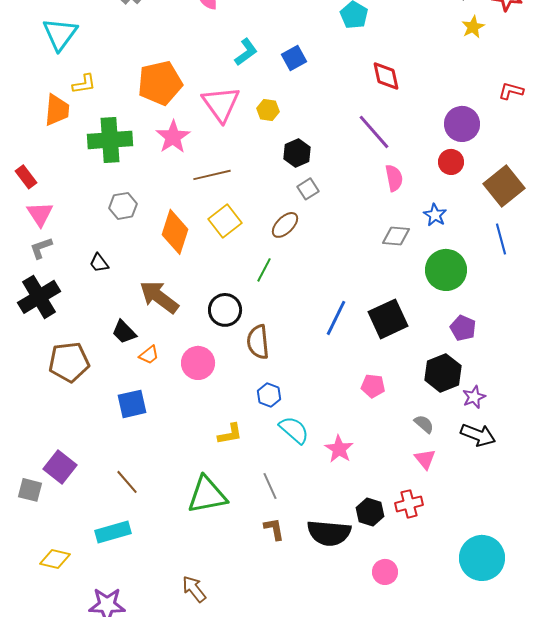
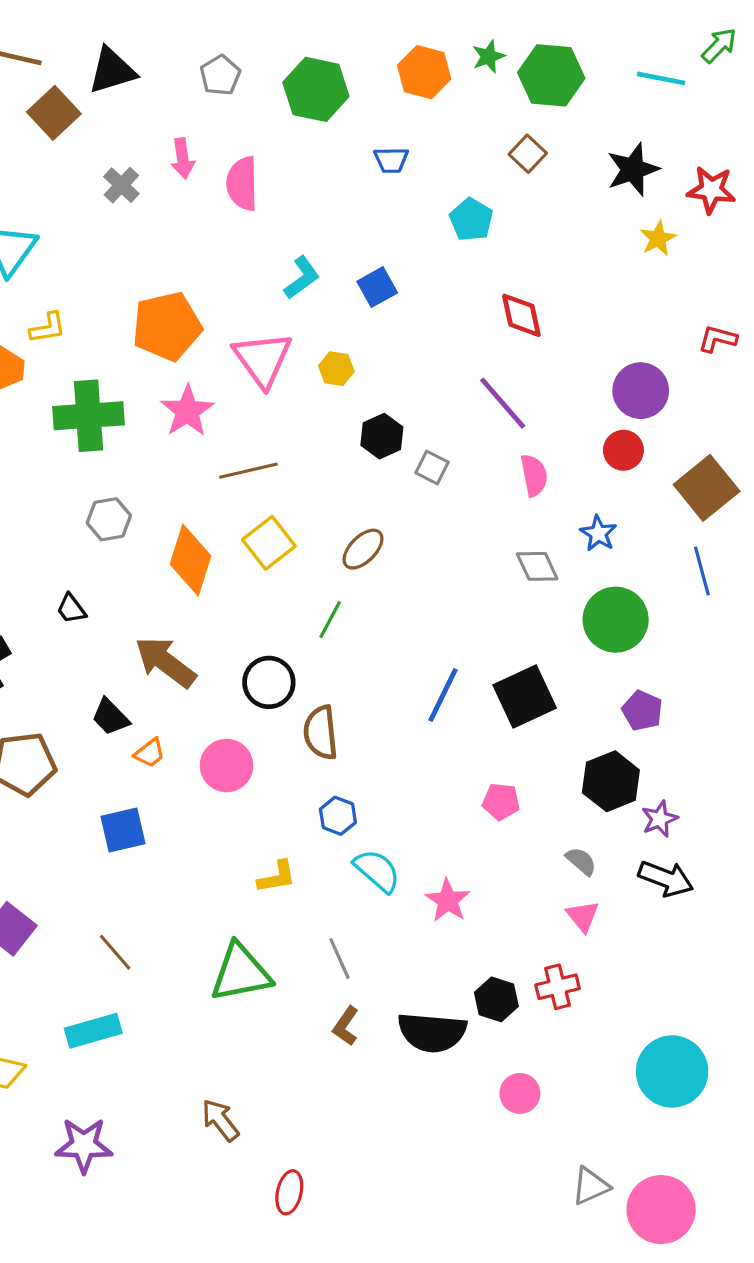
gray square: (308, 189) -> (432, 467), moved, turned -30
gray diamond: (396, 236) -> (537, 566), turned 60
brown L-shape: (274, 529) -> (346, 1026), turned -135

